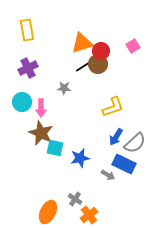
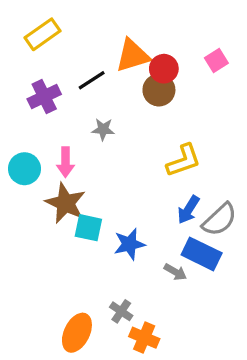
yellow rectangle: (27, 30) -> (43, 34), turned 65
black line: (84, 66) -> (92, 80), moved
cyan circle: (22, 102) -> (24, 169), moved
orange cross: (89, 215) -> (144, 338), turned -30

